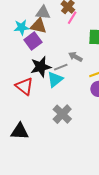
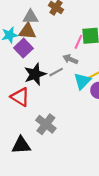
pink line: (72, 18) -> (78, 42), moved
cyan triangle: (55, 79) -> (82, 81), moved
gray cross: (62, 114) -> (46, 124), moved

